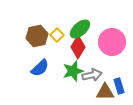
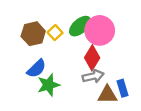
pink circle: (112, 42) -> (100, 30), moved
red diamond: (78, 47) -> (92, 58), moved
green star: (73, 71) -> (48, 85), moved

